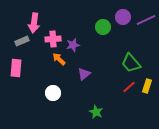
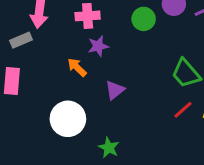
pink cross: (53, 39) -> (88, 16), moved
white circle: (53, 93) -> (68, 119), size x1.5
green star: (96, 112) -> (109, 148), moved

